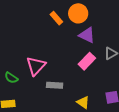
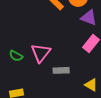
green semicircle: (11, 78) -> (16, 56), moved

